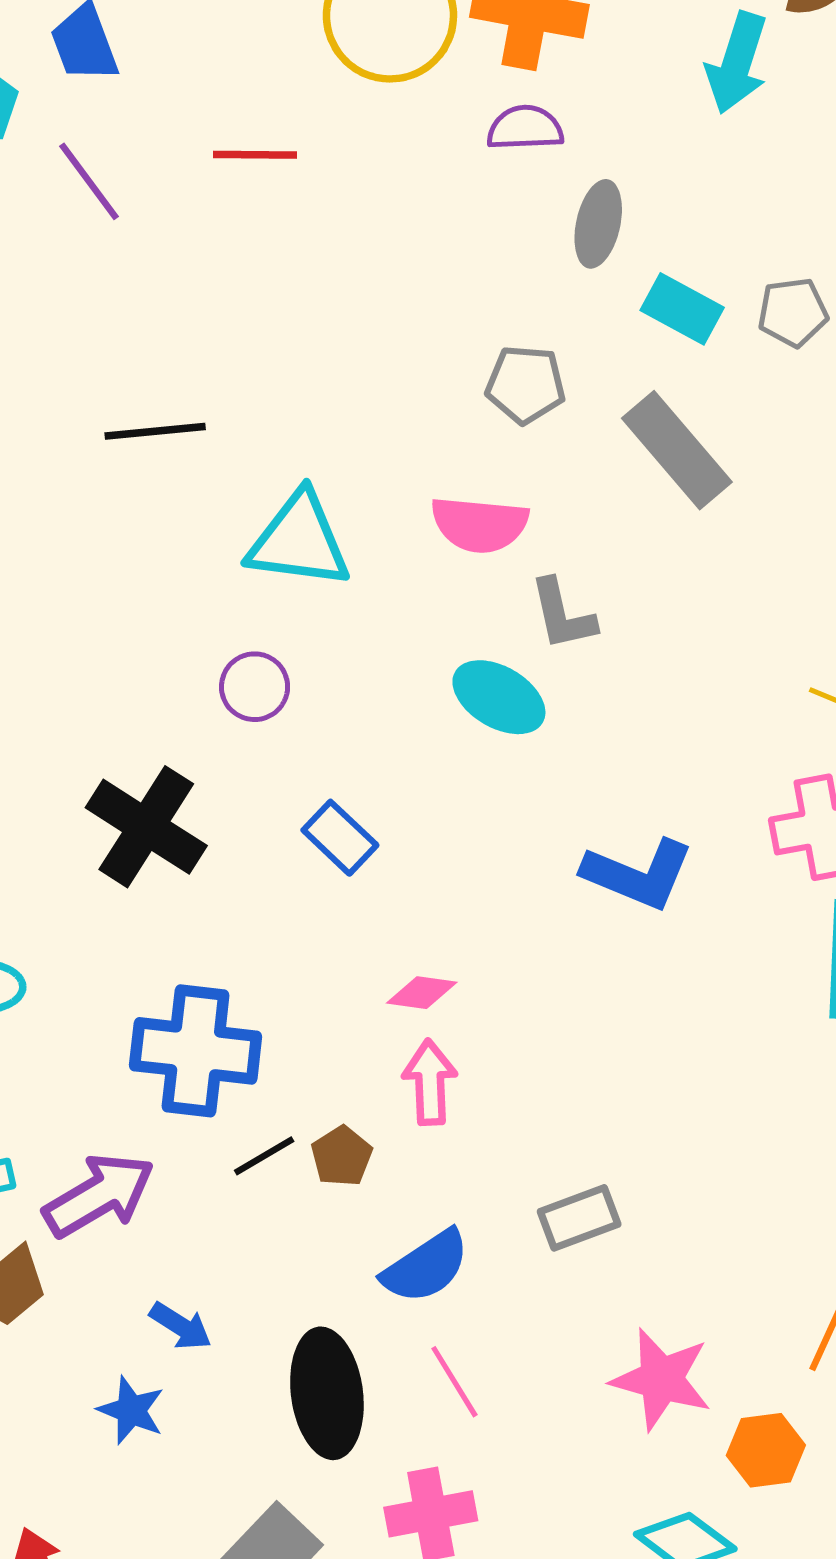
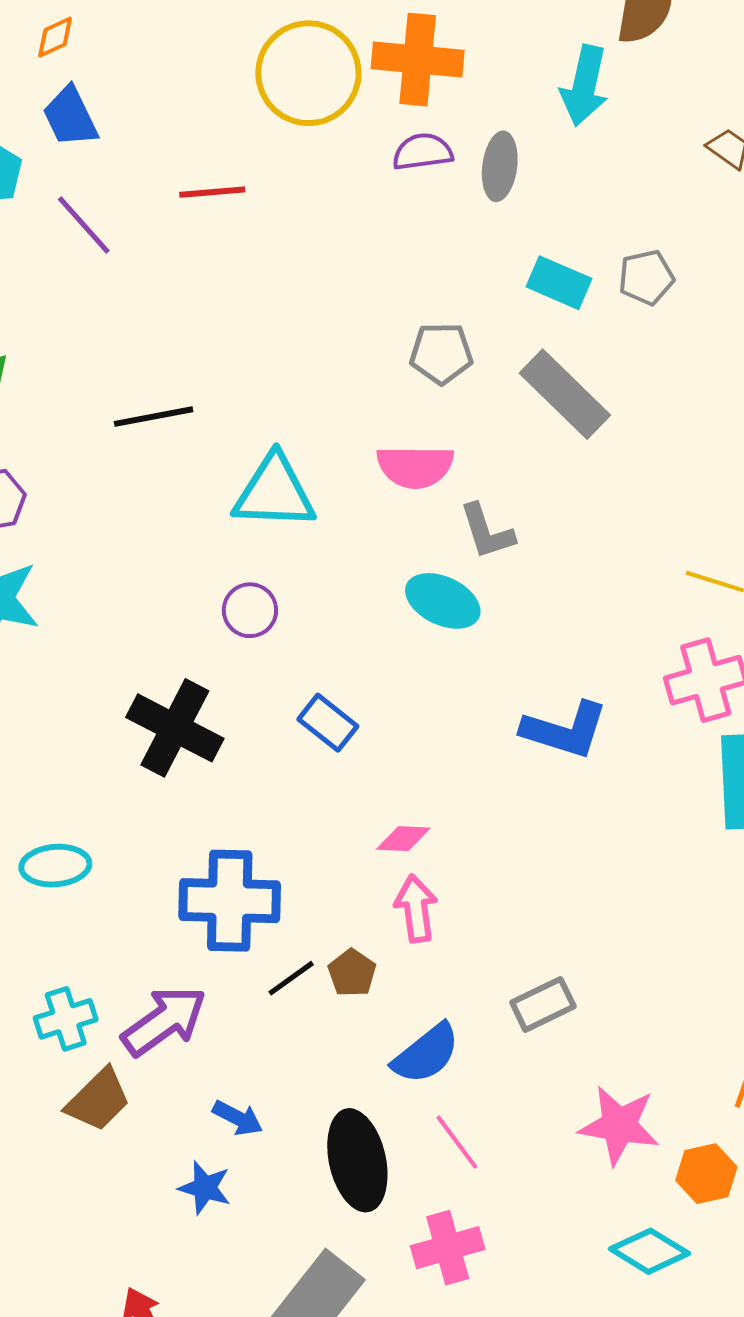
gray ellipse: (598, 224) -> (500, 166), moved

